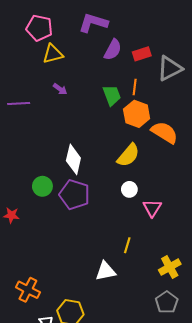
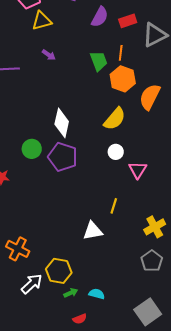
orange semicircle: (165, 132) -> (150, 97), turned -96

